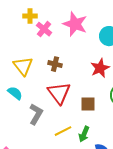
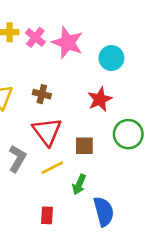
pink cross: (44, 29) -> (35, 37), moved
yellow line: (63, 131) -> (52, 168), moved

